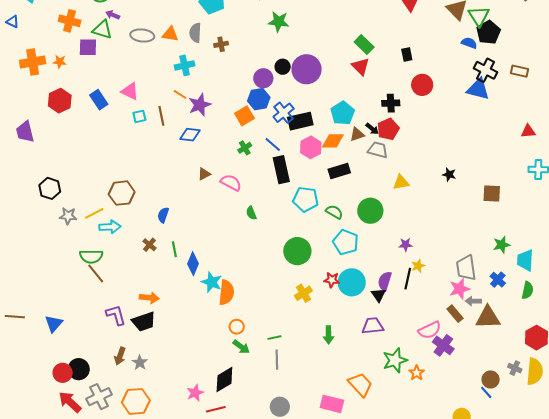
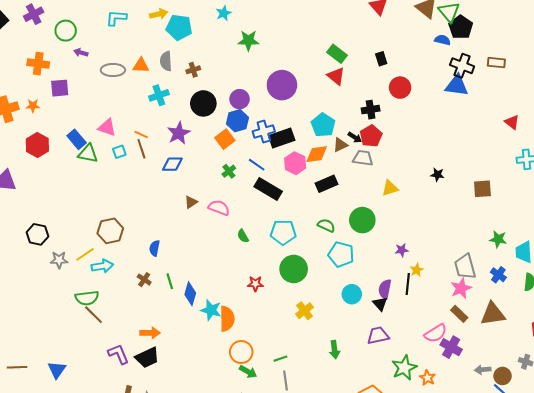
green triangle: (102, 30) -> (88, 154), moved
black circle: (283, 67) -> (203, 103), moved, size x1.6
orange line: (180, 94) -> (141, 135), moved
blue cross: (284, 113) -> (264, 131), turned 30
red triangle: (528, 131) -> (512, 122), turned 49
black rectangle: (281, 170) -> (268, 189), turned -40
cyan pentagon: (306, 199) -> (283, 232), moved
green star: (502, 245) -> (498, 239), turned 30
red star: (332, 280) -> (255, 284), moved
cyan circle: (352, 282) -> (352, 294), size x0.7
gray arrow: (473, 301) -> (483, 370), moved
orange circle: (237, 327) -> (241, 352), size x1.5

